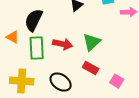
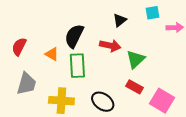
red arrow: (63, 44) -> (110, 46), moved
pink square: (117, 81) -> (162, 101), size x1.6

